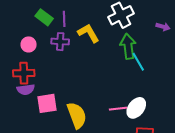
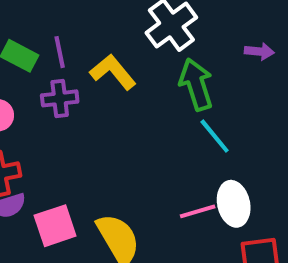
purple arrow: (163, 27) -> (259, 51), moved
cyan line: (138, 62) -> (215, 136), moved
white ellipse: (136, 108) -> (234, 204), turned -40

